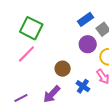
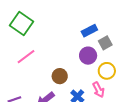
green square: (31, 28) -> (22, 24), moved

